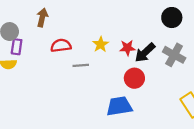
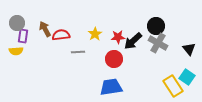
brown arrow: (42, 18) -> (45, 29), moved, turned -42
black circle: (172, 18) -> (156, 26), moved
red circle: (134, 78) -> (114, 59), moved

